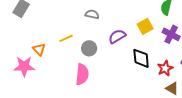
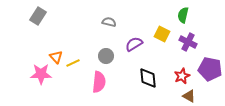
yellow square: (145, 26) -> (162, 34), turned -35
yellow line: (66, 38) -> (73, 63), moved
black diamond: (141, 58) -> (148, 78), moved

